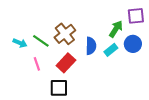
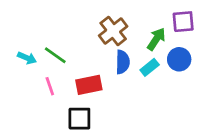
brown cross: (65, 34) -> (113, 31), moved
red rectangle: (66, 63) -> (89, 85), turned 36

